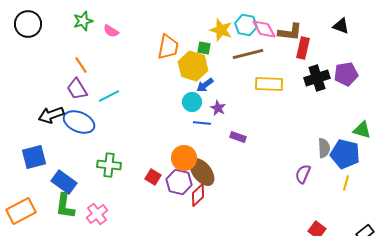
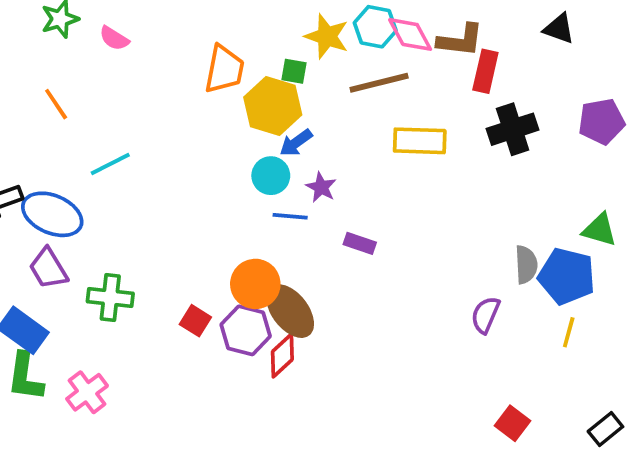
purple pentagon: (346, 74) -> (602, 121), moved
purple trapezoid: (77, 89) -> (48, 268), moved

